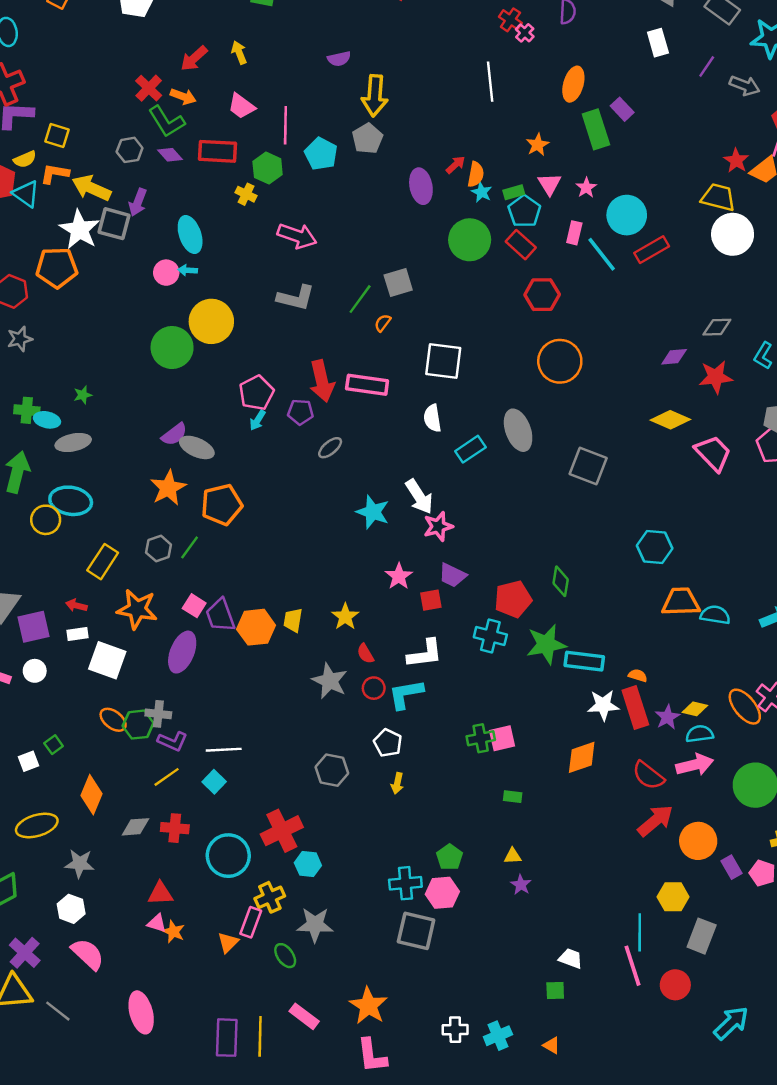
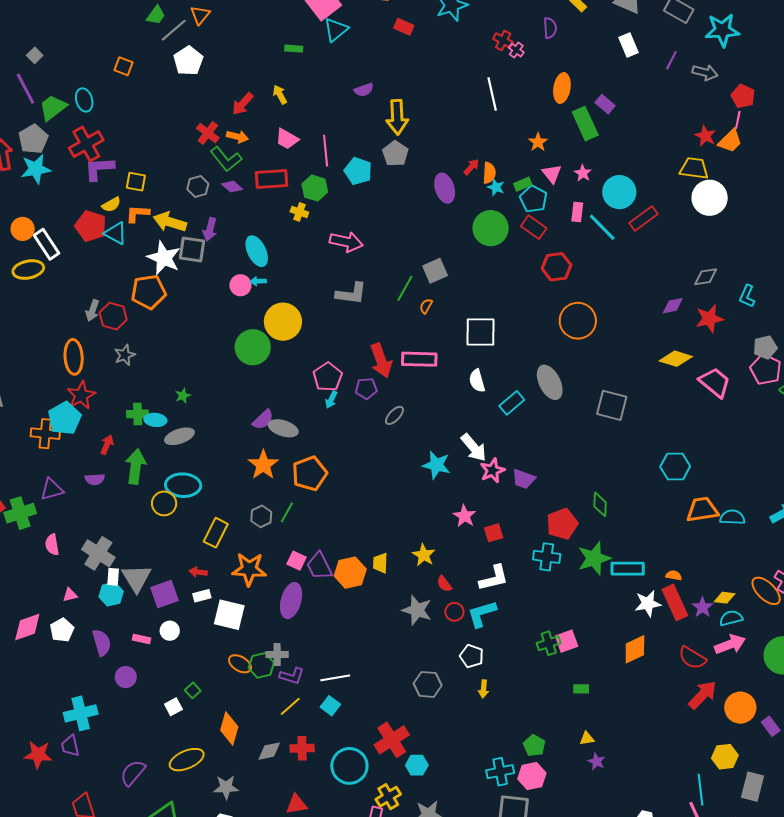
purple trapezoid: (452, 575) -> (524, 479), moved

